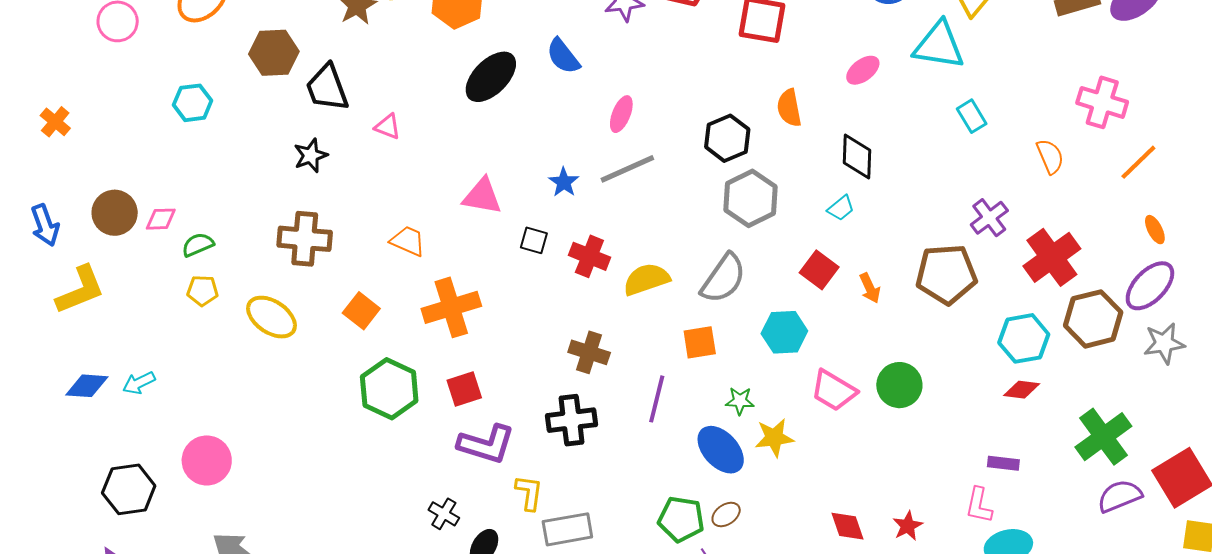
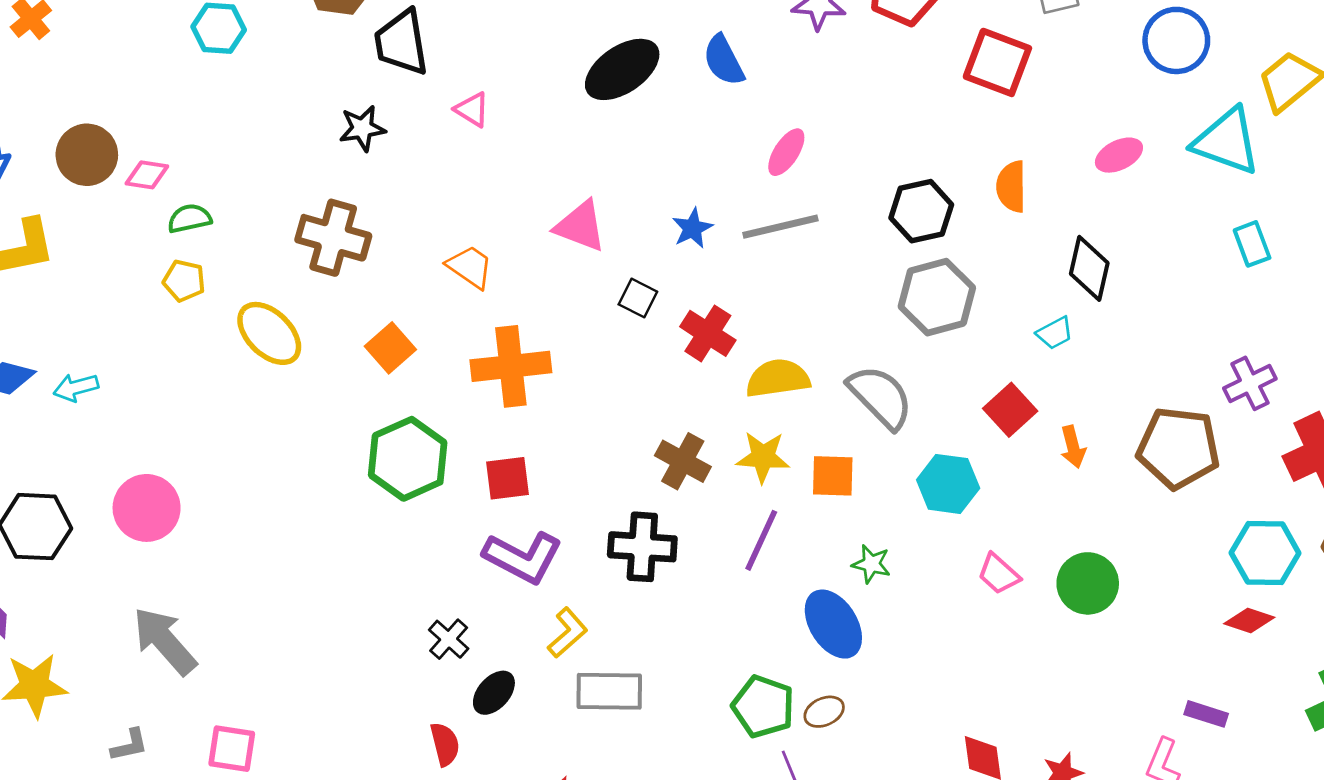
gray semicircle: (723, 278) -> (880, 397), turned -90
pink trapezoid: (834, 390) -> (999, 574), size x0.7
yellow star: (774, 438) -> (763, 457), moved
yellow L-shape: (529, 493) -> (567, 633), turned 30

